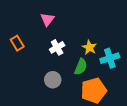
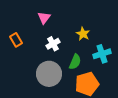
yellow star: (89, 47) -> (83, 34), moved
gray circle: (53, 80) -> (49, 74), size x1.6

